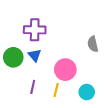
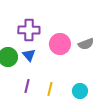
gray semicircle: (93, 44) -> (86, 44), turned -98
pink circle: (65, 70) -> (60, 44), moved

